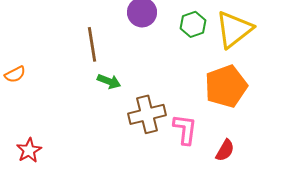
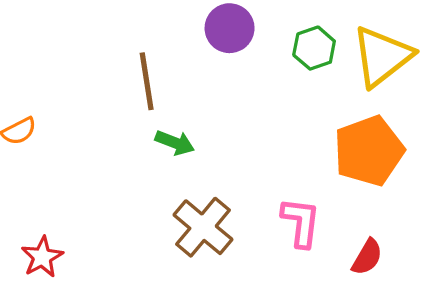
brown cross: (147, 114) -> (203, 227), moved, turned -36

